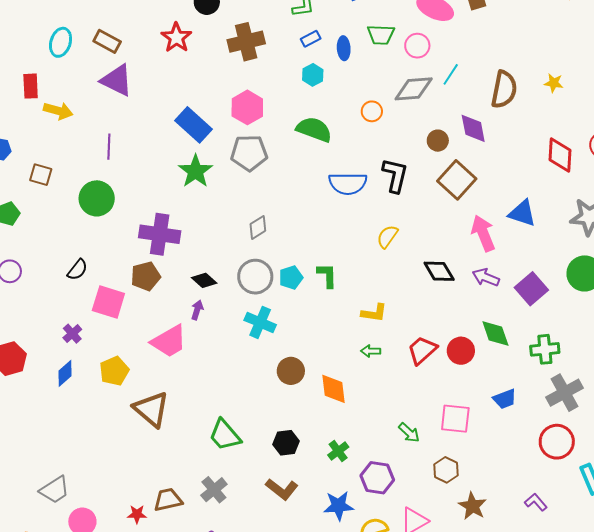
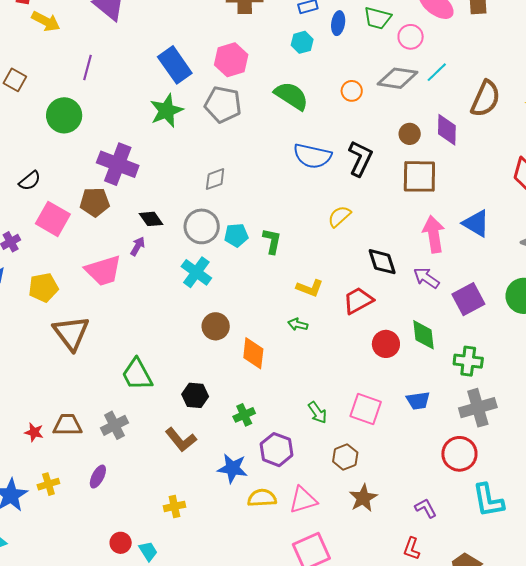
brown square: (457, 180) -> (419, 176), turned 36
red trapezoid: (422, 350) -> (358, 300), moved

